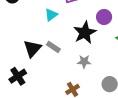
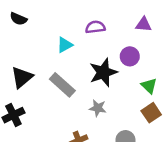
gray rectangle: (53, 47) -> (62, 85), size x1.5
black triangle: (32, 49) -> (22, 77), moved

